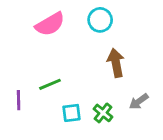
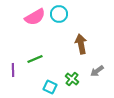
cyan circle: (100, 20) -> (59, 14), moved
cyan square: (71, 113) -> (50, 87), moved, turned 32

